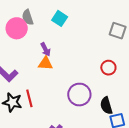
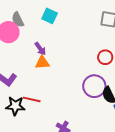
purple circle: (79, 95) -> (94, 86), moved
red line: (29, 98) -> (32, 99), turned -54

